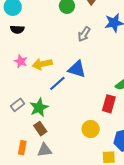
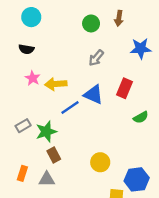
black semicircle: (17, 29) -> (26, 49), moved
gray arrow: (84, 34) -> (96, 58), moved
red rectangle: (109, 104) -> (125, 88), moved
brown rectangle: (40, 129) -> (54, 155), moved

